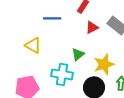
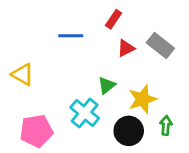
yellow triangle: (33, 45) -> (23, 74), moved
cyan cross: (62, 74) -> (85, 113), turned 30

